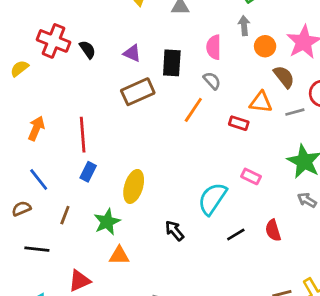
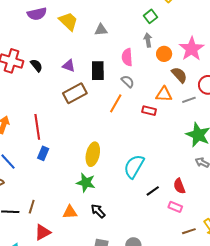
pink rectangle: (251, 176) -> (175, 207), moved
yellow ellipse: (134, 186) -> (93, 154), moved
brown line: (65, 215) -> (32, 207), moved
green star: (107, 222) -> (86, 183), moved, turned -30
black arrow: (174, 231) -> (98, 211), moved

